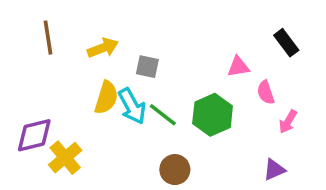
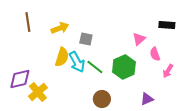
black rectangle: (286, 43) -> (167, 25), turned -49
pink triangle: (238, 67) -> (139, 39), turned -32
purple triangle: (274, 170) -> (147, 99), moved

